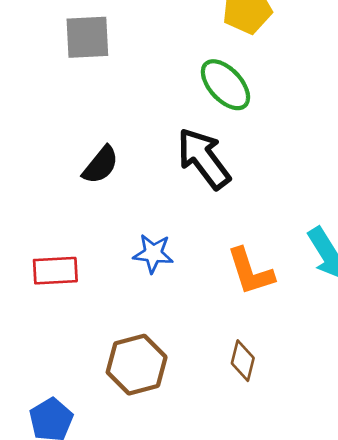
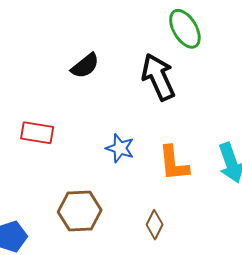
blue star: (153, 253) -> (120, 148), moved

